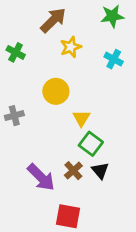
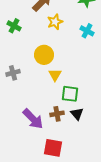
yellow triangle: (81, 118) -> (55, 75), moved
green square: (91, 144) -> (70, 94), turned -30
brown cross: (73, 171) -> (57, 114), turned 32

